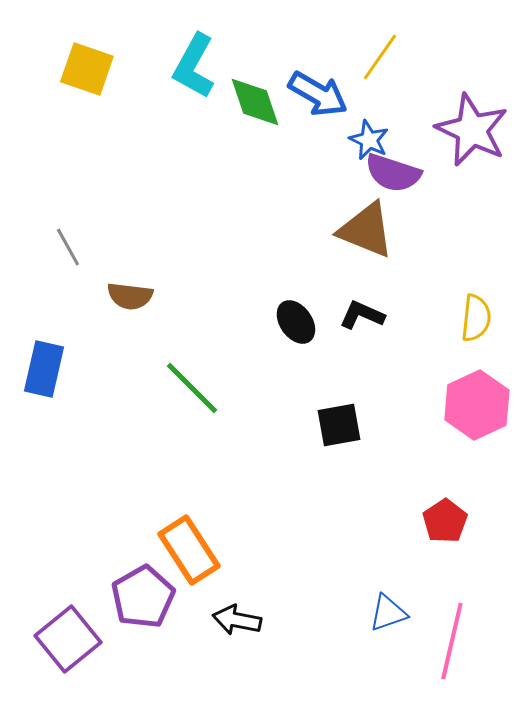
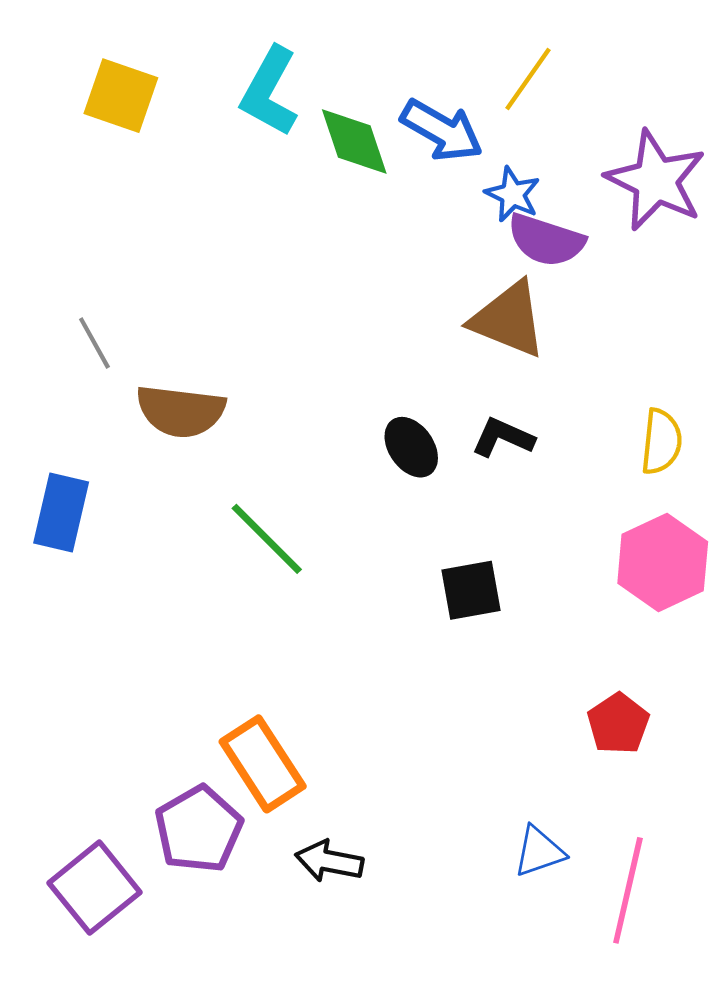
brown semicircle: (130, 296) -> (181, 411), size x1.4

